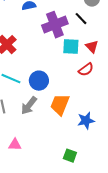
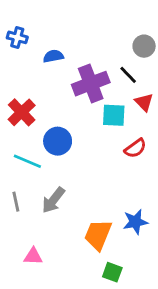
red triangle: (92, 47) -> (144, 102), moved
blue circle: (39, 81) -> (58, 141), moved
orange trapezoid: (60, 105) -> (98, 235), moved

